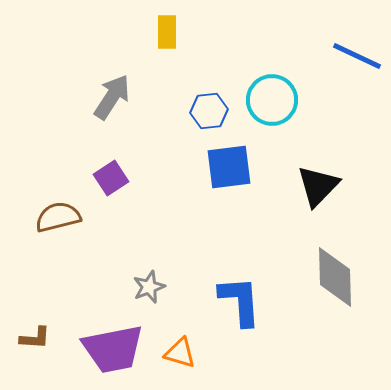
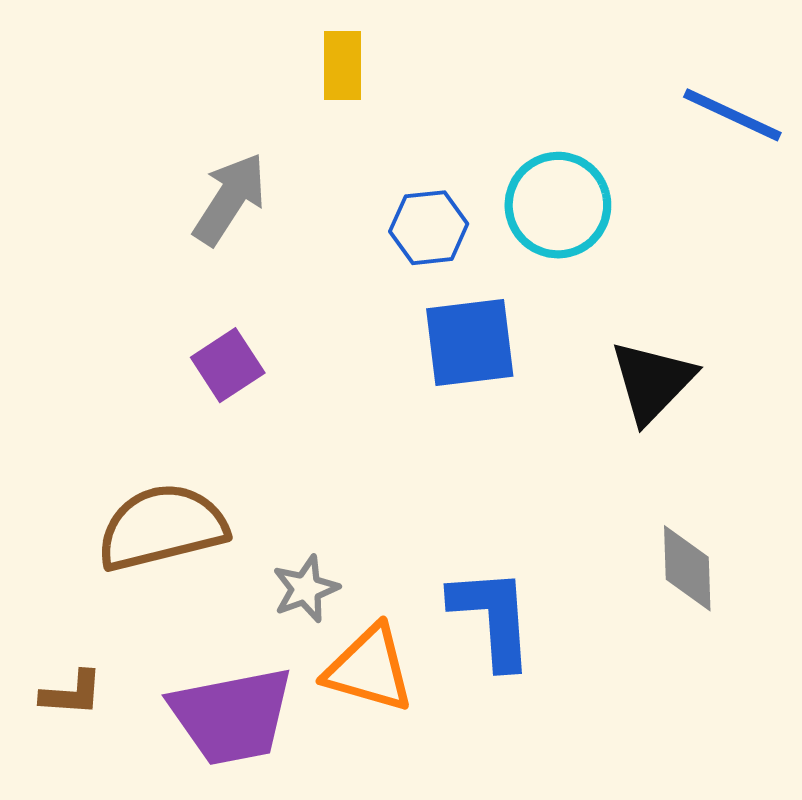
brown semicircle: (58, 217) -> (162, 527), moved, size x1.4
gray diamond: (335, 277) -> (687, 568), size x0.7
orange triangle: (180, 353) -> (369, 669), moved, size x1.4

